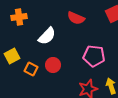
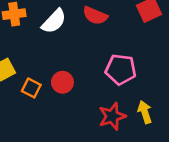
white semicircle: (47, 36) -> (54, 21), moved

